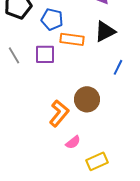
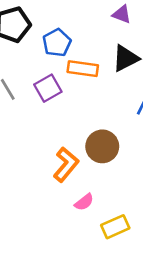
blue pentagon: (52, 19) -> (57, 43), turned 30
purple square: (45, 54) -> (48, 88), turned -30

